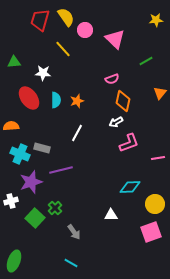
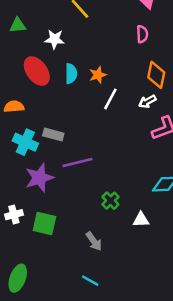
pink semicircle: (112, 79) -> (142, 34), moved, turned -72
white line: (77, 133) -> (110, 99), moved
white cross: (11, 201) -> (14, 215), moved
green cross: (55, 208) -> (110, 201), moved
green square: (35, 218) -> (44, 223), turned -30

